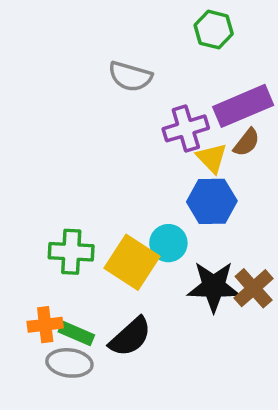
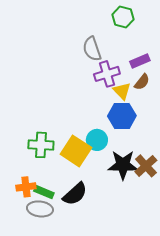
gray semicircle: (130, 76) -> (92, 49), moved, turned 55
purple rectangle: (243, 106) -> (140, 61), size x0.6

